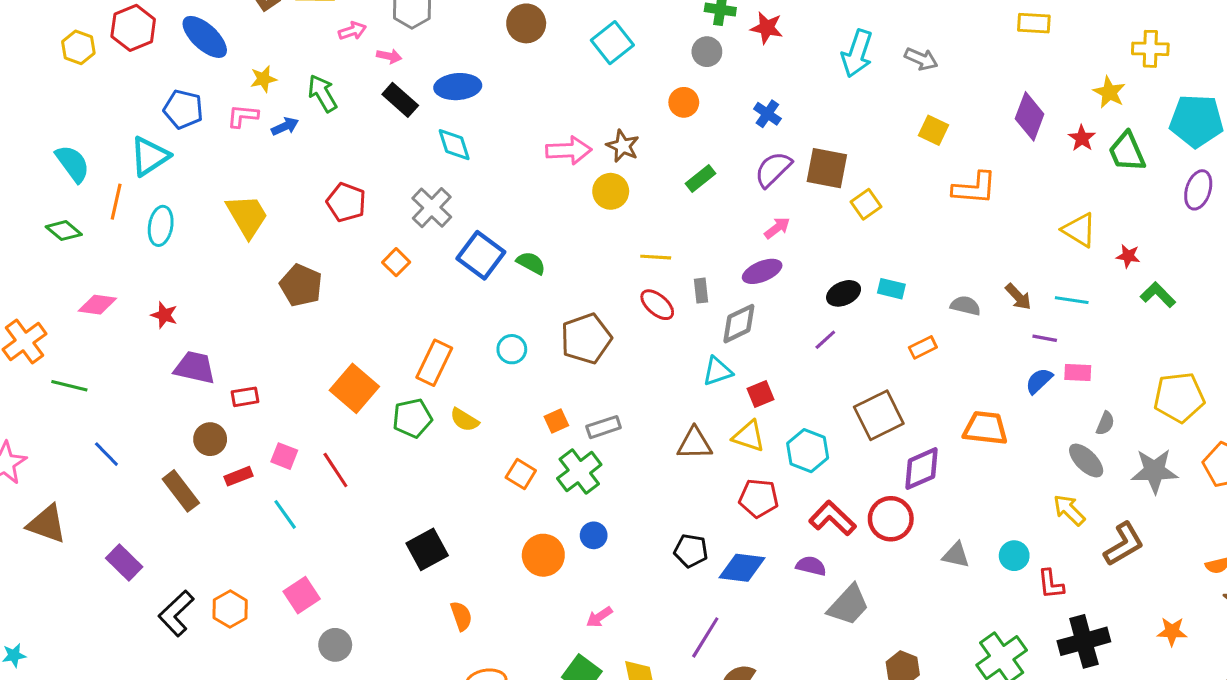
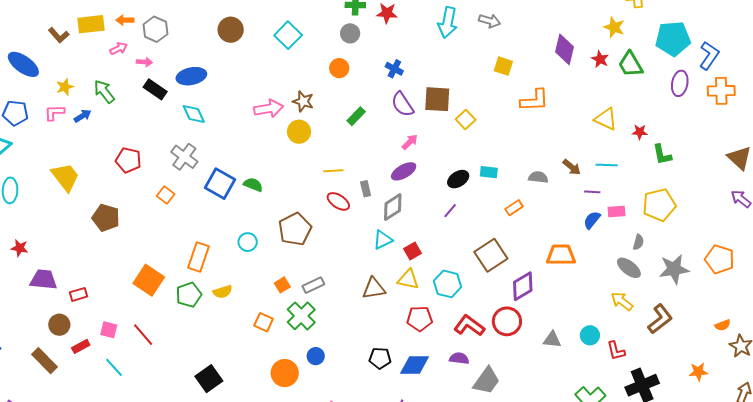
purple semicircle: (773, 169) -> (403, 104), turned -72
green L-shape: (1158, 295) -> (662, 155), turned -140
yellow pentagon: (1179, 397) -> (659, 205), moved
yellow semicircle: (464, 420) -> (223, 292), turned -42

